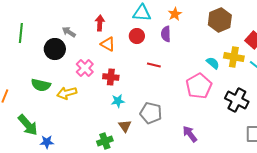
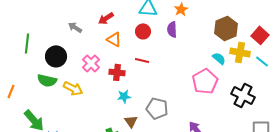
brown hexagon: (220, 20) -> (226, 28), moved
red arrow: (100, 23) -> (106, 18), turned -126
green line: (21, 33) -> (27, 43), moved
black circle: (55, 49) -> (56, 56), moved
red line: (154, 65) -> (142, 60), moved
yellow arrow: (67, 93) -> (73, 88), turned -138

